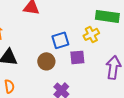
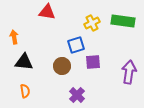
yellow cross: (91, 34) -> (92, 23), moved

